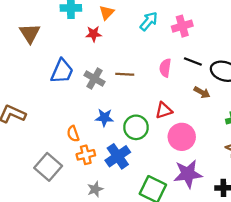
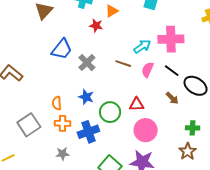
cyan arrow: (149, 21) -> (142, 46), moved
pink cross: (182, 26) -> (171, 39), size x1.4
brown line: (125, 74) -> (123, 64), moved

